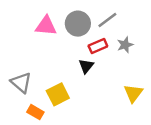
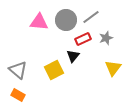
yellow triangle: (133, 93) -> (113, 68), moved
yellow square: (58, 94) -> (54, 70), moved
orange rectangle: (35, 112) -> (18, 95), moved

